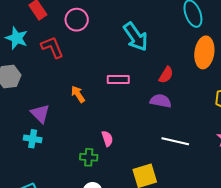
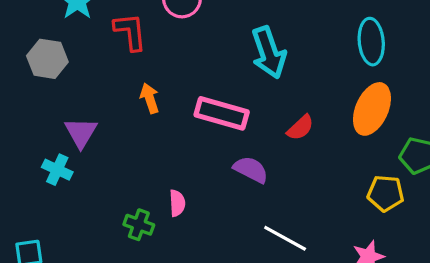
pink rectangle: (118, 79) -> (222, 113), size x1.4
orange arrow: (78, 94) -> (150, 98), moved
purple semicircle: (161, 101) -> (251, 170), moved

